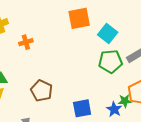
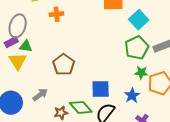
green pentagon: (111, 61) -> (137, 48), turned -30
green star: (125, 101) -> (141, 73), moved

